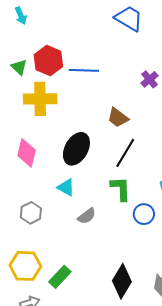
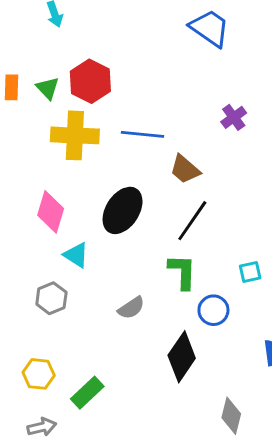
blue line: (84, 70) -> (143, 134), moved
cyan triangle: (66, 187) -> (76, 255), moved
yellow hexagon: (25, 266) -> (39, 374), size x0.7
black diamond: (122, 281) -> (182, 357), moved

